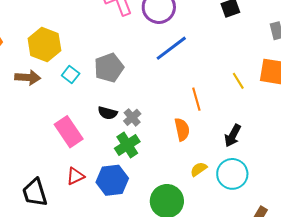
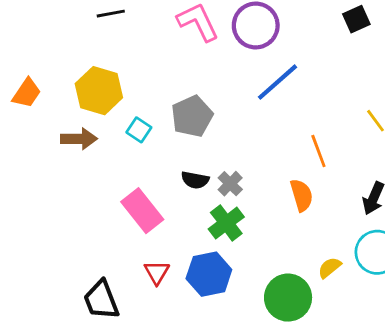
yellow semicircle: (199, 169) -> (329, 268), moved
red triangle: (75, 176) -> (157, 272), turned -30

